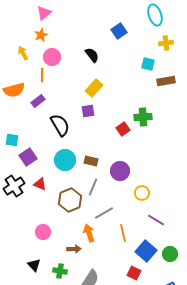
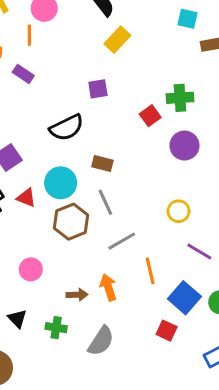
yellow rectangle: (94, 88) -> (117, 40), moved
purple rectangle: (38, 101) -> (23, 74), turned 72
black semicircle: (60, 125) -> (67, 128), moved, turned 95
cyan circle: (65, 160) -> (61, 183), moved
purple circle: (120, 171) -> (184, 146), moved
gray line: (93, 187) -> (105, 202), turned -48
orange arrow: (89, 233) -> (108, 287), moved

